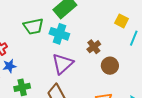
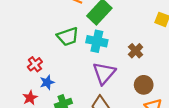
brown circle: (110, 66) -> (144, 85), moved

